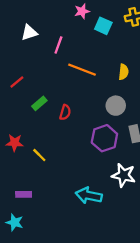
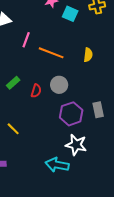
pink line: (58, 45) -> (26, 40), moved
gray circle: (116, 106) -> (59, 85), moved
white star: (124, 175) -> (76, 145), moved

